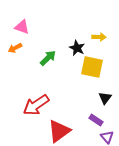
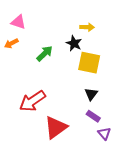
yellow arrow: (99, 37) -> (87, 27), moved
black triangle: (105, 98) -> (91, 94), moved

